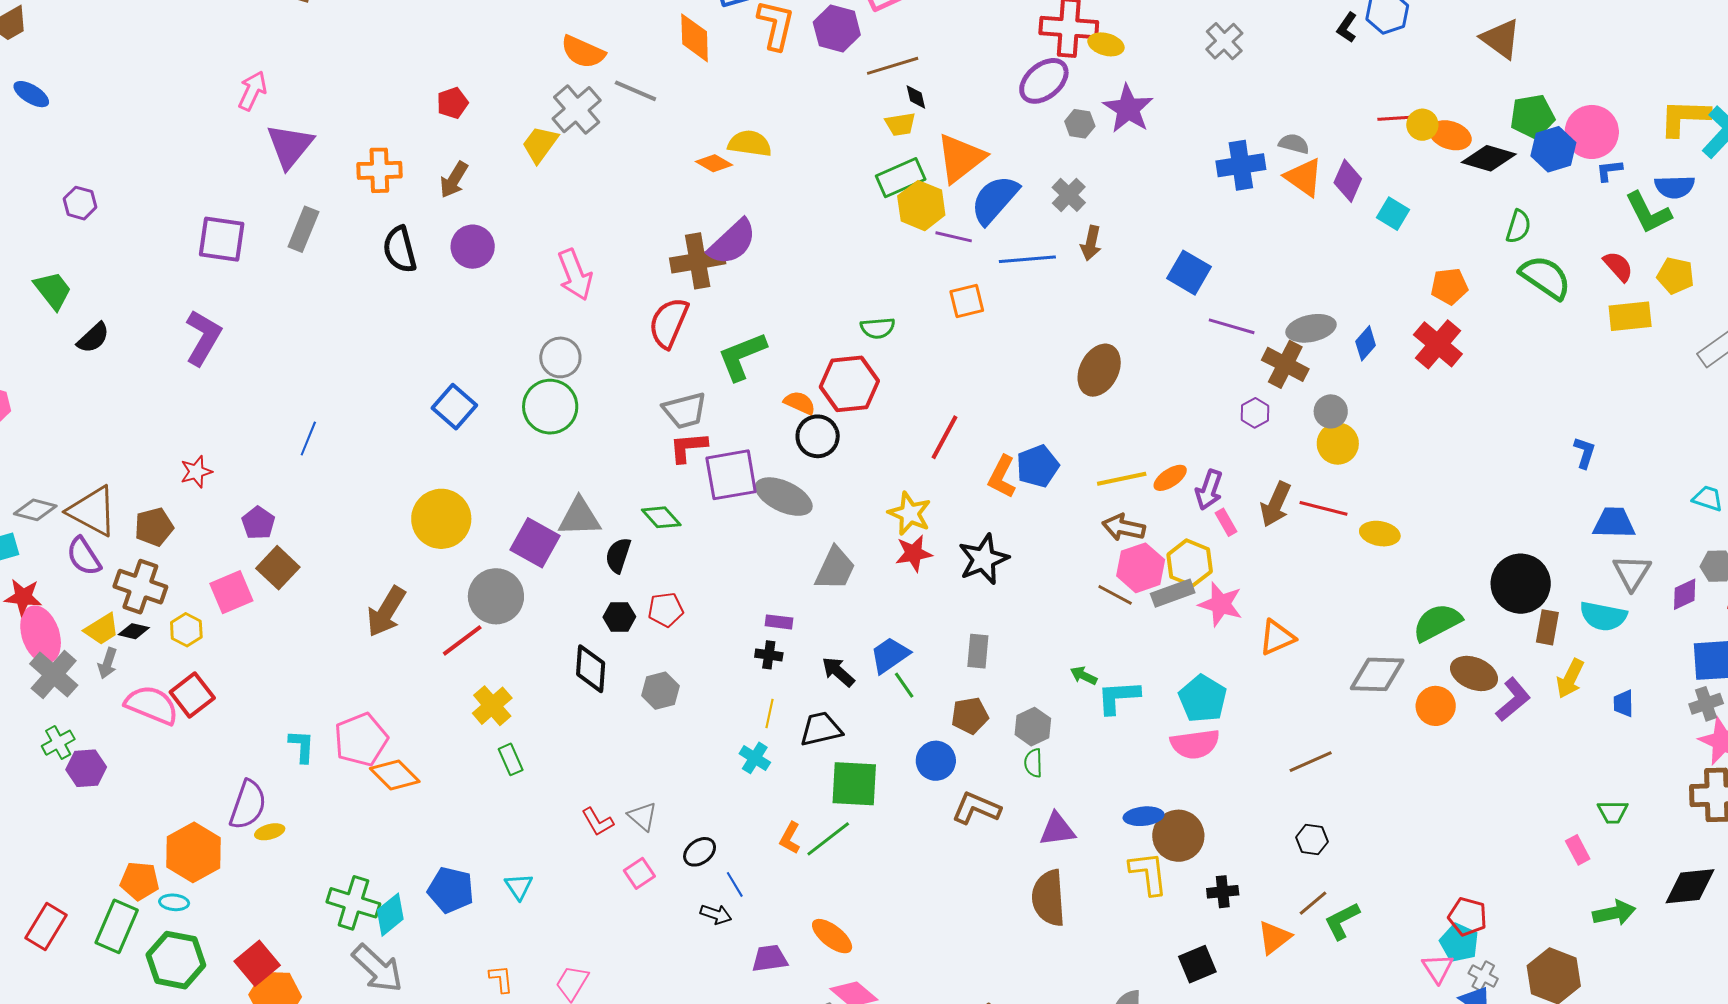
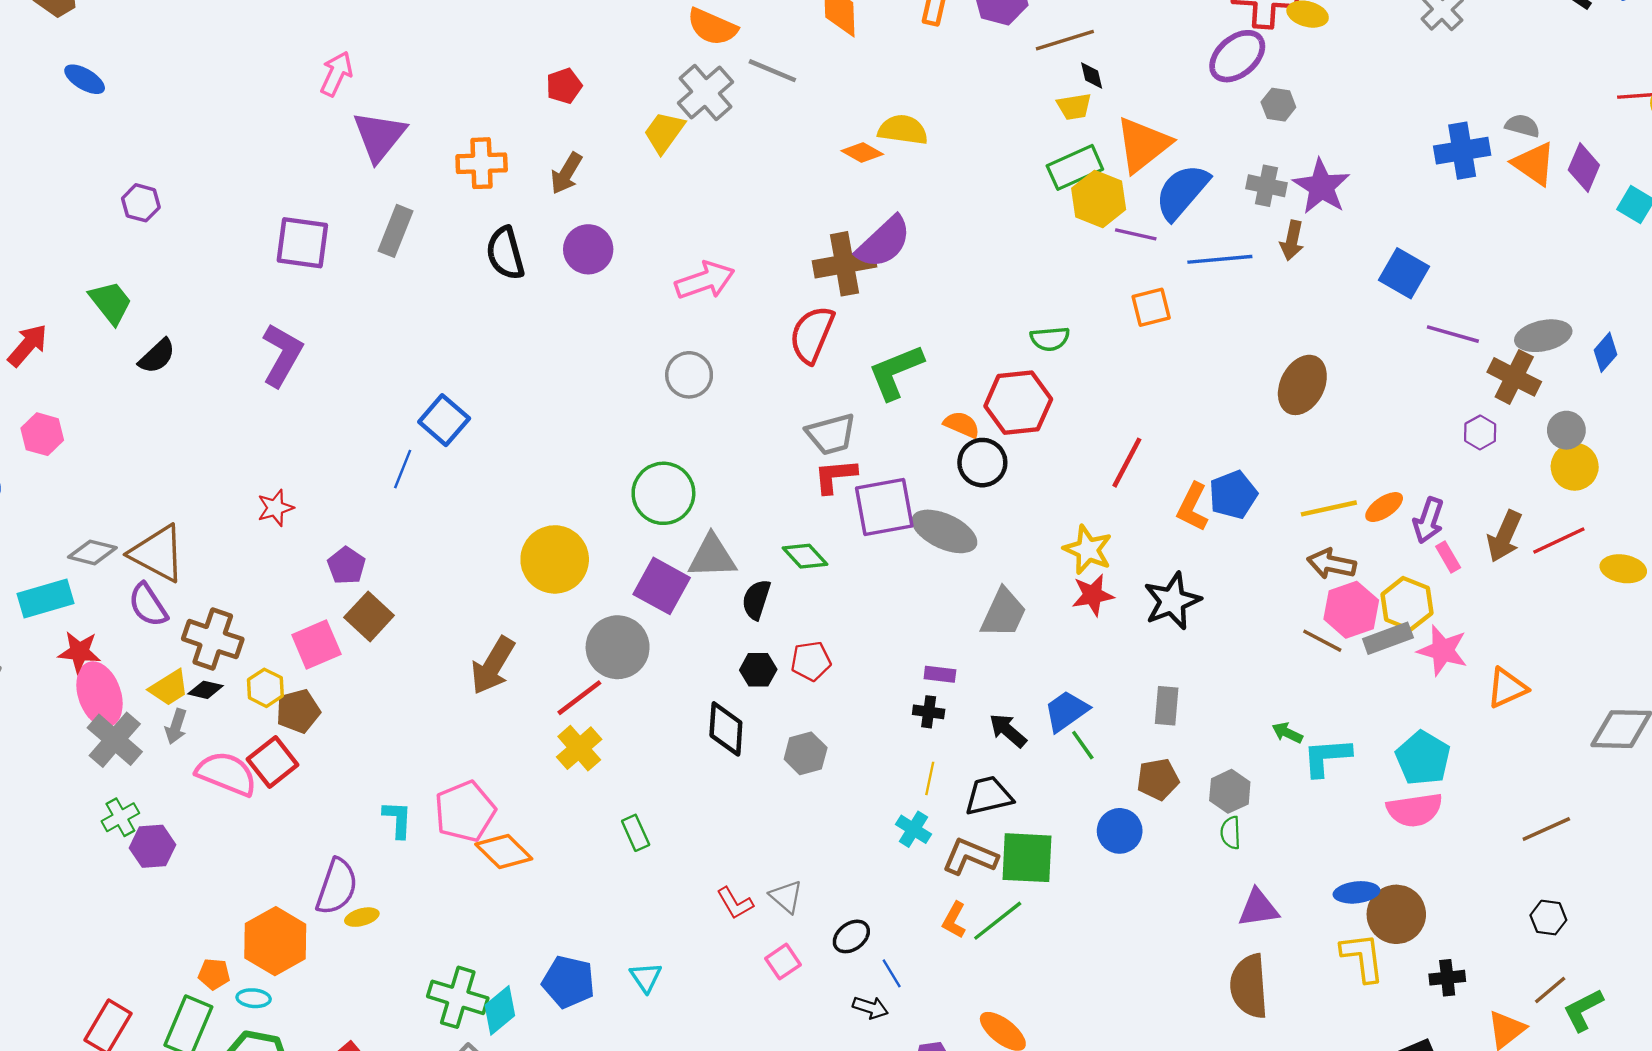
purple star: (1128, 109) -> (1321, 187), moved
gray cross: (1069, 195) -> (1266, 186), turned -32
pink arrow: (575, 275) -> (705, 280), turned -87
blue square: (454, 407) -> (444, 420), moved
green circle: (550, 407) -> (663, 493), moved
red line: (1324, 508) -> (1559, 540), turned -39
brown pentagon: (154, 527) -> (298, 711), moved
yellow cross: (492, 706) -> (579, 748), moved
brown L-shape: (976, 808) -> (970, 857), moved
orange pentagon: (140, 881) -> (214, 974), size x0.7

